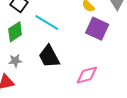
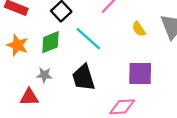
purple square: (97, 29) -> (140, 74), moved, turned -35

